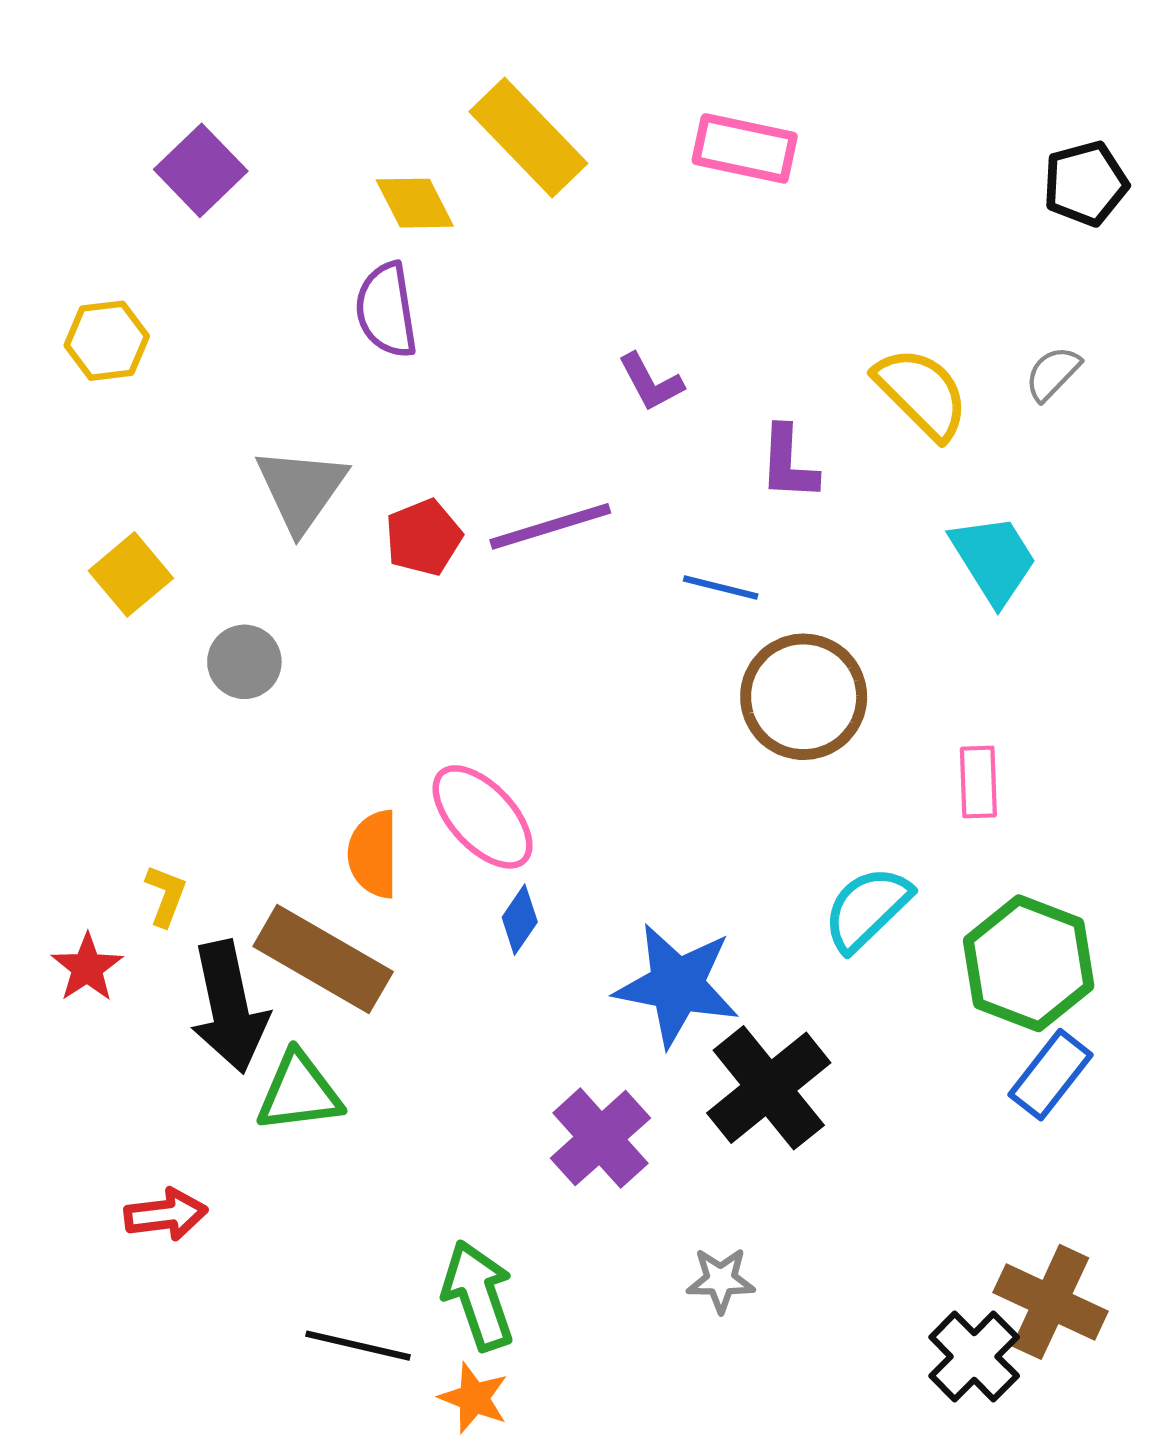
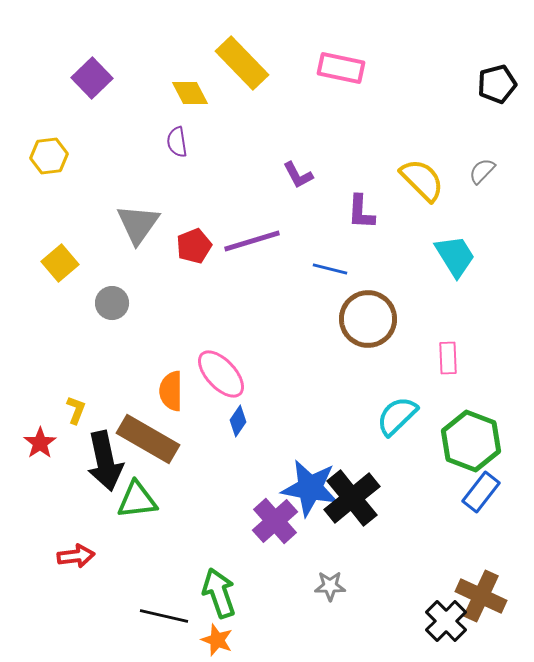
purple semicircle: (386, 310) -> (177, 142), size x0.7
blue star: (677, 985) -> (310, 488), moved

